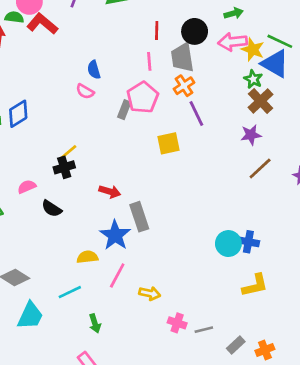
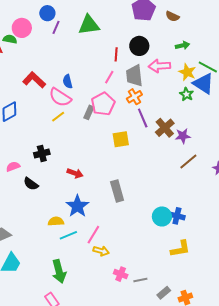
green arrow: (234, 13) -> (182, 45), moved
red L-shape: (42, 24) -> (34, 80), moved
black circle: (195, 31) -> (139, 46), moved
pink arrow: (233, 42) -> (159, 66), moved
pink line: (149, 61) -> (109, 77), turned 32
pink semicircle: (85, 91) -> (60, 97), size x1.6
brown cross: (261, 101) -> (165, 128), moved
yellow line: (69, 152) -> (58, 117), moved
gray rectangle: (139, 217) -> (117, 191), moved
pink line: (117, 275) -> (93, 235), moved
cyan line: (70, 292) -> (68, 235), moved
green arrow: (95, 323) -> (59, 271), size x1.6

